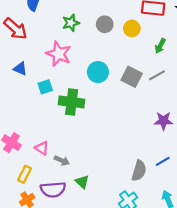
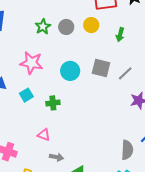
green star: (71, 23) -> (43, 27), moved
gray line: (157, 75) -> (125, 73), moved
green cross: (72, 102) -> (53, 103), size x0.6
pink triangle: (42, 148) -> (44, 135), moved

